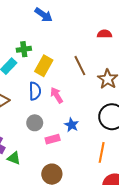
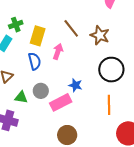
pink arrow: (57, 95) -> (58, 51), moved, turned 63
pink rectangle: (53, 139) -> (61, 102), size x1.5
green triangle: (14, 158) -> (21, 97), moved

